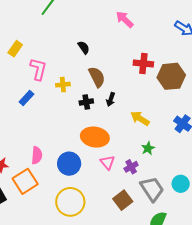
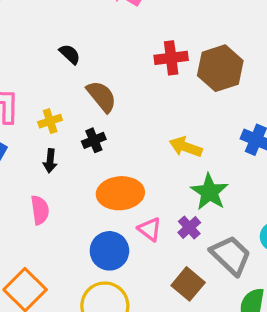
black arrow: (111, 99) -> (50, 161), moved
green star: (148, 148) -> (209, 192), size x1.6
pink semicircle: (37, 155) -> (40, 210), moved
blue circle: (69, 164) -> (109, 251), moved

